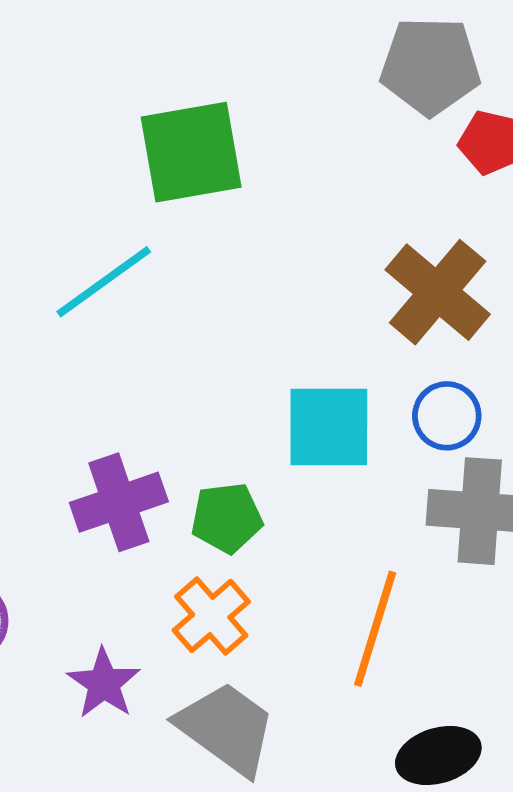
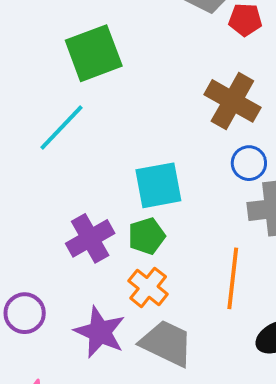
cyan square: (329, 427) -> (158, 185), moved
purple star: (104, 683) -> (100, 332), size x1.4

